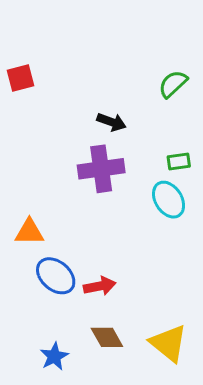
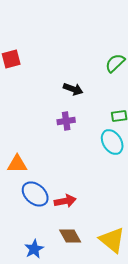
purple cross: (101, 169) -> (66, 121), size x0.6

